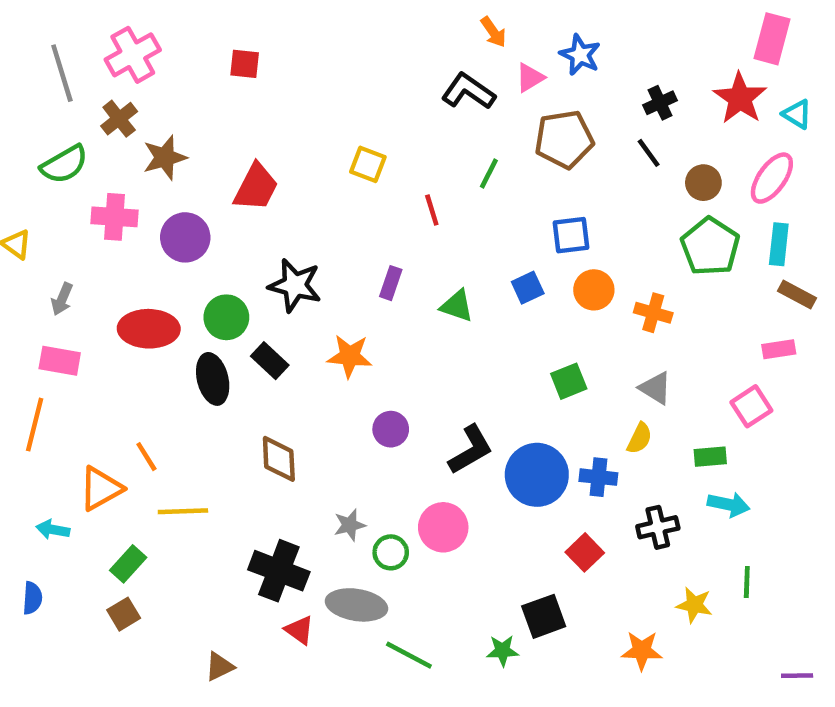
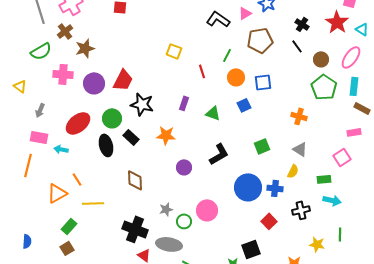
black cross: (660, 103) -> (302, 24), turned -32
red trapezoid: (256, 187) -> (123, 80), moved
orange circle: (594, 290) -> (236, 77), moved
red ellipse: (149, 329) -> (78, 123), turned -40
black L-shape: (471, 450) -> (219, 154), moved
cyan arrow: (53, 530) -> (61, 149), moved

